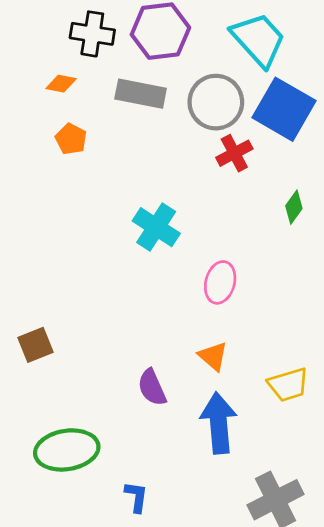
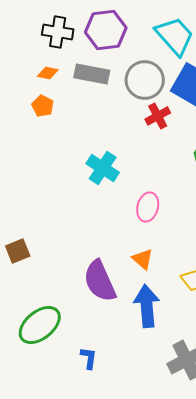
orange diamond: (61, 84) -> (48, 73), moved
purple semicircle: (152, 387) -> (100, 281), size x1.6
green ellipse: (67, 450) -> (40, 325), turned -30

